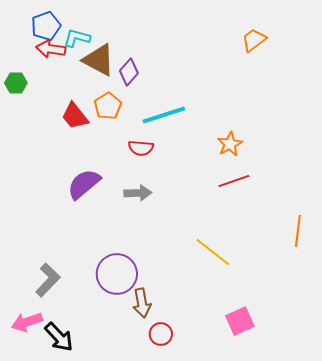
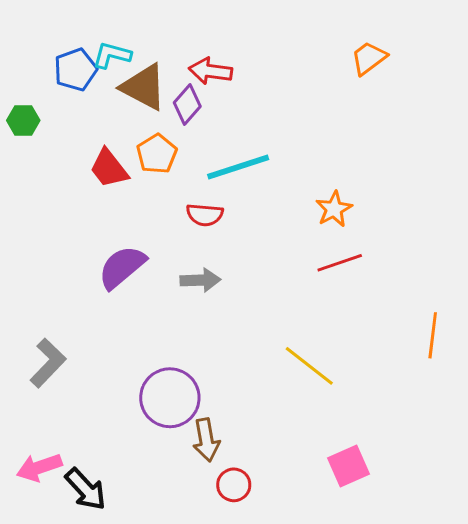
blue pentagon: (46, 26) -> (75, 70), moved
red arrow: (51, 49) -> (211, 71), moved
gray L-shape: (48, 280) -> (48, 363), moved

